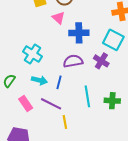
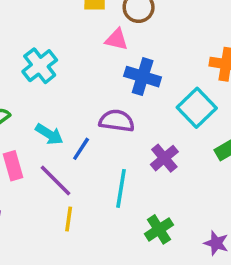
pink triangle: (58, 18) -> (117, 39), turned -48
cyan cross: (32, 54) -> (40, 66), moved
purple cross: (101, 61) -> (164, 158), moved
green cross: (112, 101) -> (159, 229), moved, turned 35

